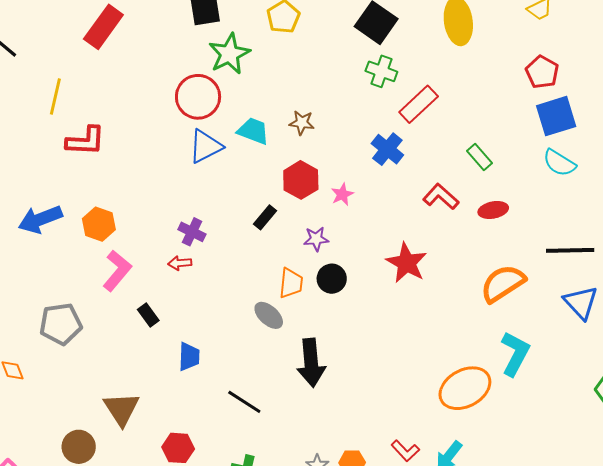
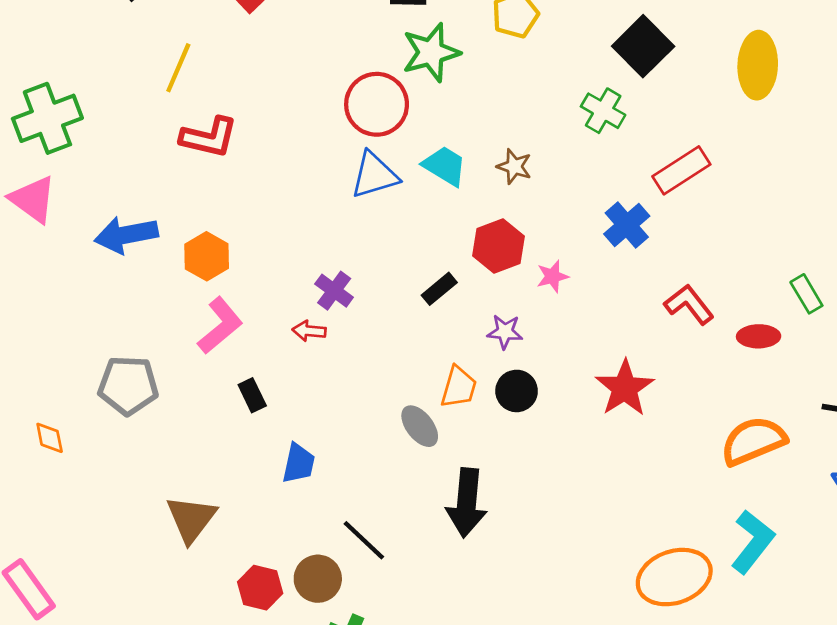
green cross: (381, 71) -> (603, 111), moved
green rectangle: (479, 157) -> (806, 294), moved
brown circle: (79, 447) -> (318, 579), moved

